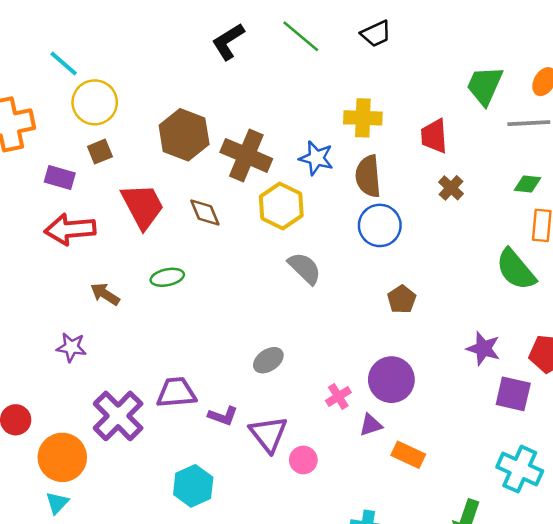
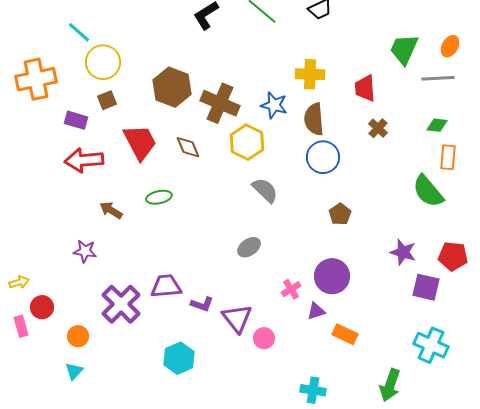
gray ellipse: (268, 360) -> (249, 247), moved
orange circle: (62, 457) -> (78, 336), size x0.6

